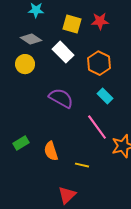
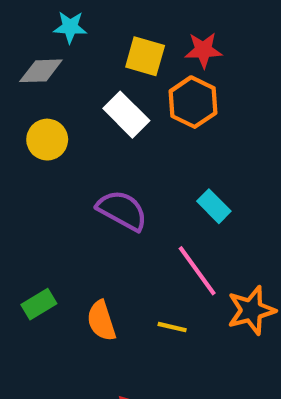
gray diamond: (31, 39) -> (41, 71), moved, turned -35
orange hexagon: (99, 63) -> (193, 102), moved
yellow line: (82, 165) -> (172, 327), moved

